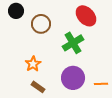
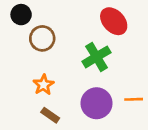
brown circle: (41, 24) -> (42, 38), moved
orange line: (101, 84) -> (134, 99), moved

